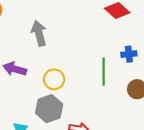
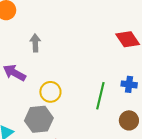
gray arrow: (39, 33) -> (35, 43), moved, size x0.7

